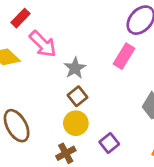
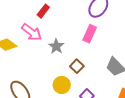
red rectangle: (21, 18) -> (43, 11), moved
brown square: (78, 96) -> (77, 66), moved

